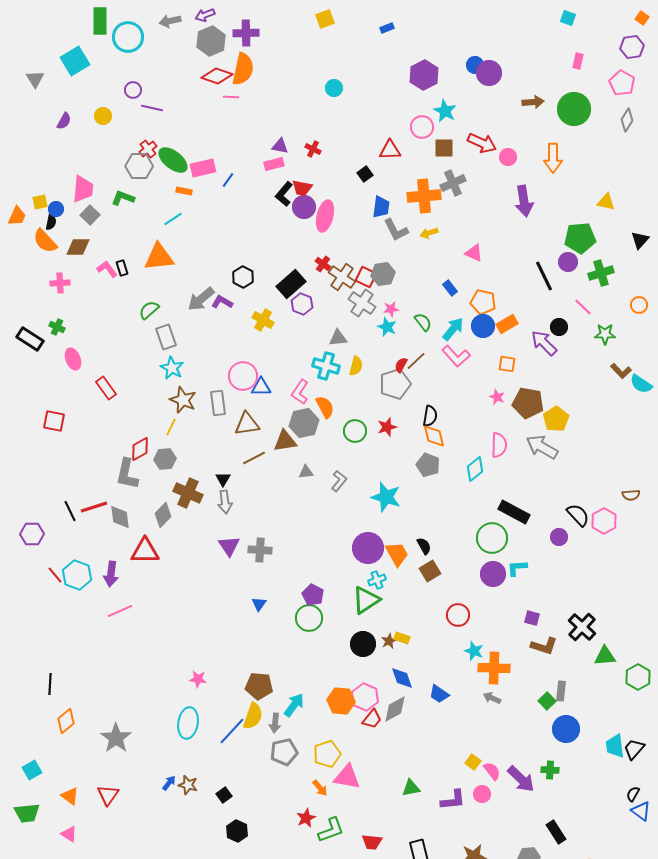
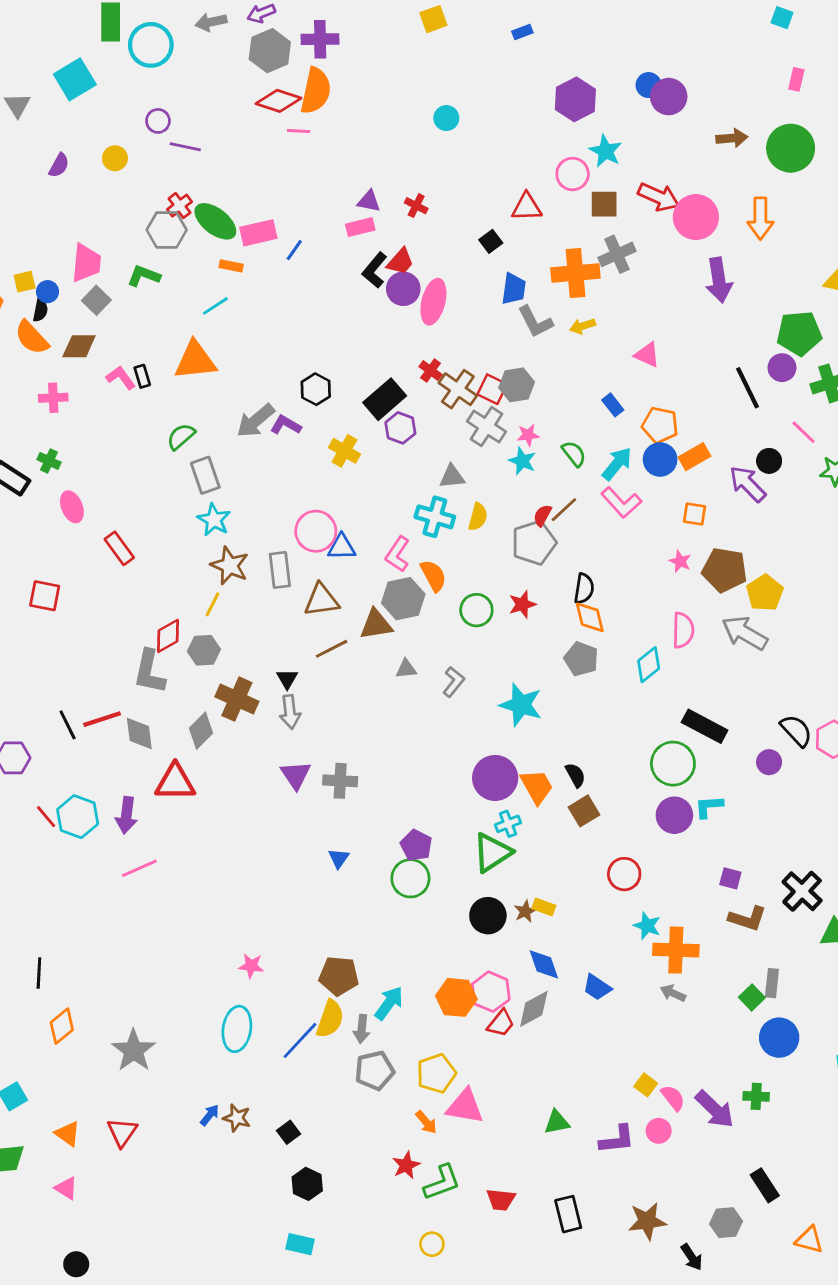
pink circle: (508, 157) -> (696, 217), size x1.8
red trapezoid: (302, 188) -> (400, 262), turned -60

